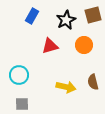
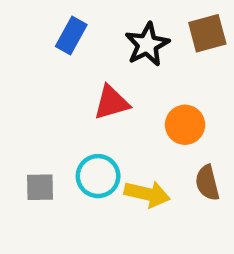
orange circle: (84, 45) -> (185, 125), moved
cyan circle: (19, 75) -> (98, 176), moved
gray square: (22, 104) -> (40, 187), moved

